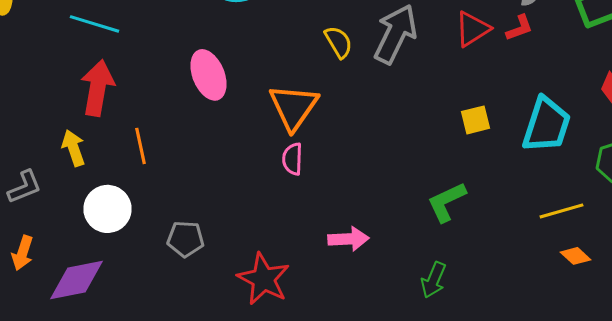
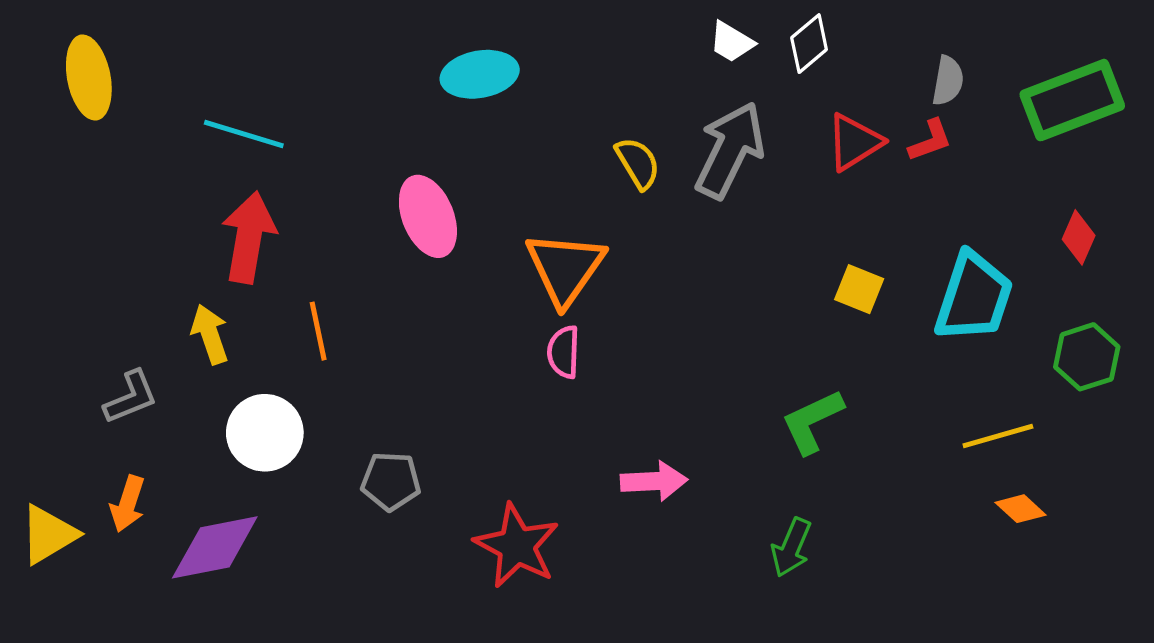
yellow square: (476, 120) -> (859, 289), turned 36

